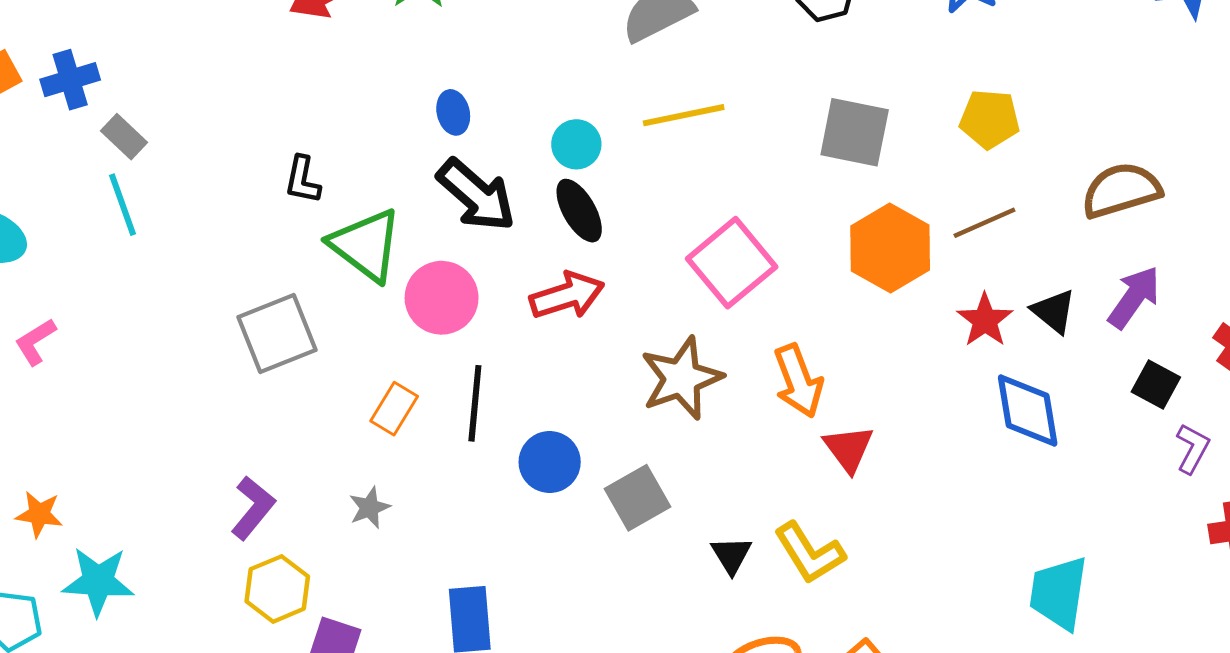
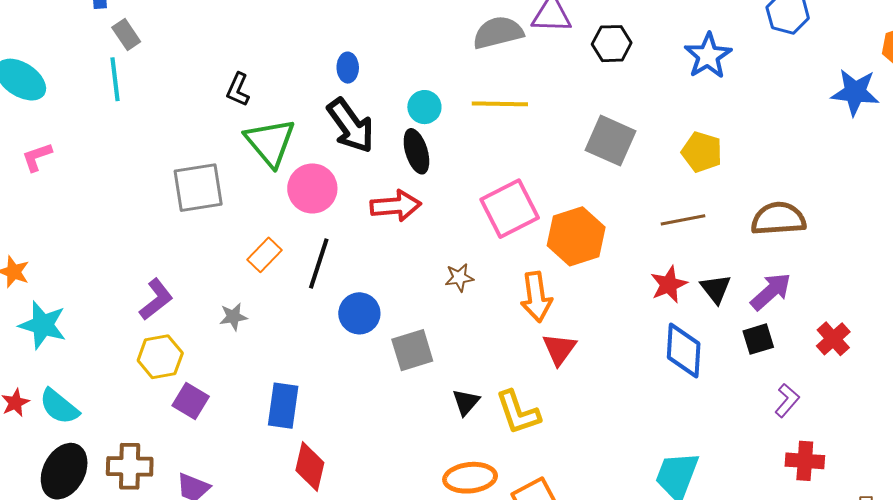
orange hexagon: (890, 248) -> (576, 236), moved
brown star: (682, 378) -> (459, 278), size x0.5
black square: (1156, 384) -> (758, 339), moved, turned 32

